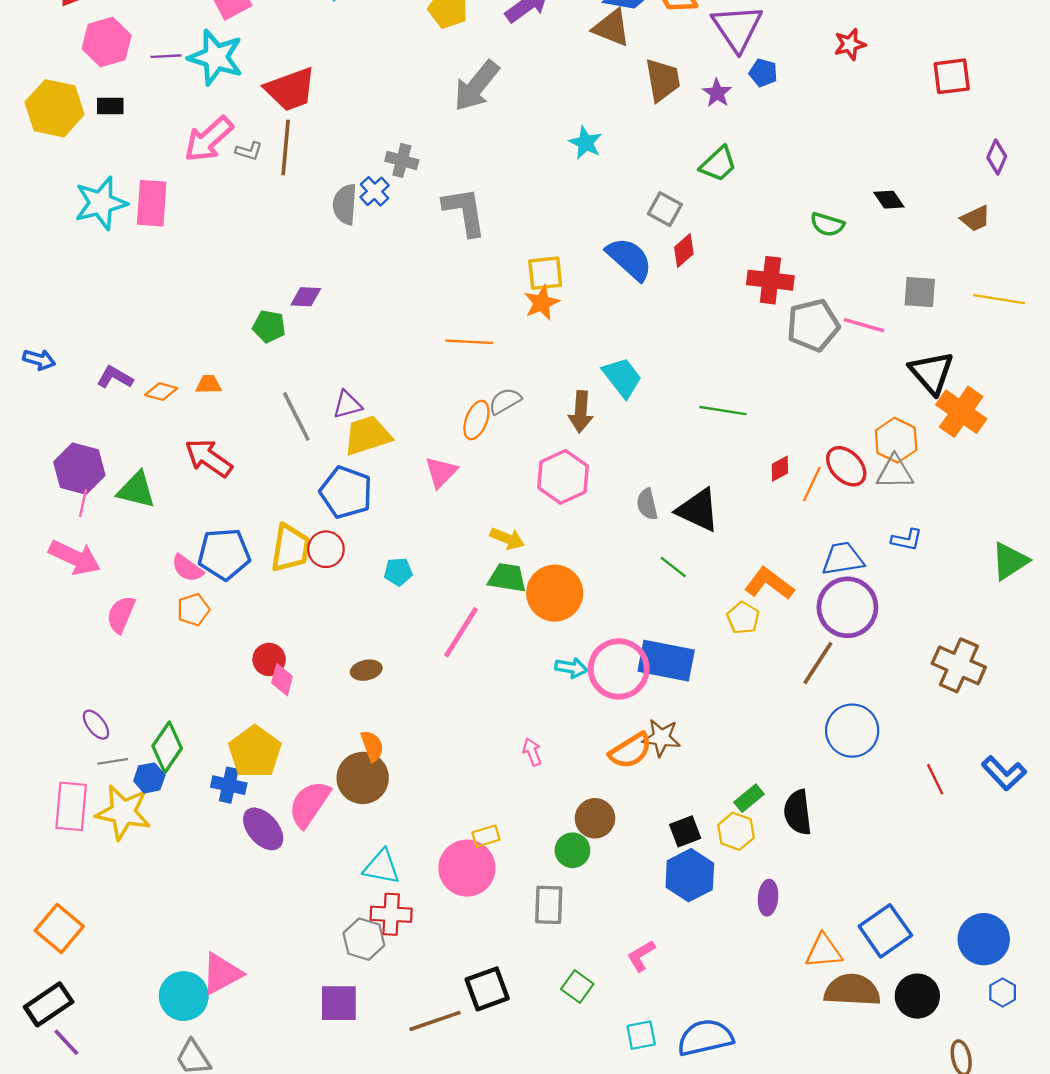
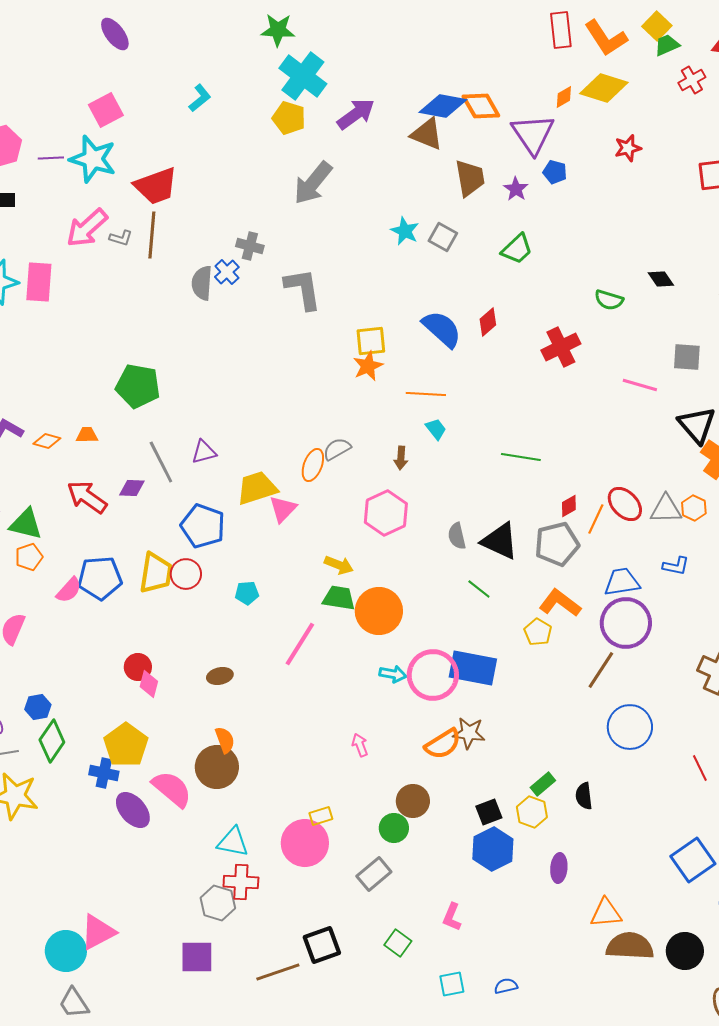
gray square: (665, 209) -> (443, 237), moved
red cross: (770, 280) -> (561, 347), turned -33
purple diamond: (306, 297) -> (132, 488), moved
gray pentagon: (813, 325) -> (557, 544), moved
green pentagon: (269, 326) -> (138, 386), size x1.6
orange line: (469, 342) -> (426, 394), moved
cyan trapezoid: (622, 377) -> (436, 429), size x0.6
brown arrow: (581, 412) -> (401, 458), size x0.7
yellow trapezoid: (367, 435) -> (257, 488), moved
orange hexagon: (896, 440) -> (694, 508), moved, size x0.7
pink semicircle: (187, 568) -> (69, 590), turned -84
orange pentagon: (193, 610) -> (29, 557), moved
blue hexagon: (149, 778) -> (38, 707), moved
pink semicircle: (309, 804) -> (172, 789), turned 96
black semicircle: (798, 812) -> (584, 796), size x0.7
gray rectangle: (549, 905) -> (374, 874), turned 48
blue square: (885, 931) -> (693, 860), moved
pink L-shape: (641, 956) -> (452, 917), turned -36
blue semicircle: (705, 1038) -> (506, 986), size x0.5

